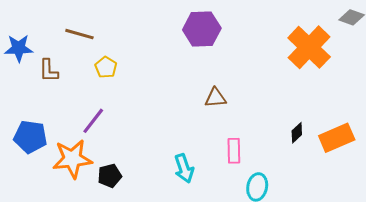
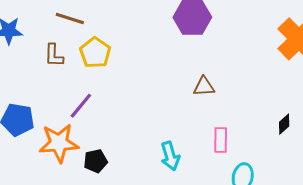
yellow pentagon: (106, 67) -> (95, 53), size x1.4
brown L-shape: (49, 71) -> (54, 55), moved

